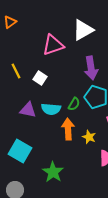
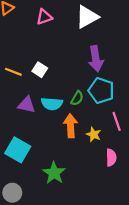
pink triangle: (53, 45) -> (44, 17), moved, size x0.7
yellow line: (16, 71) -> (13, 72), moved, turned -42

